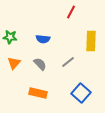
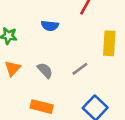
blue semicircle: (43, 39) -> (50, 26), moved

